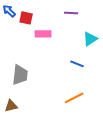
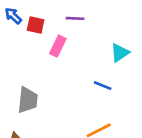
purple line: (71, 13) -> (75, 18), moved
pink rectangle: (43, 34) -> (58, 46), turned -63

